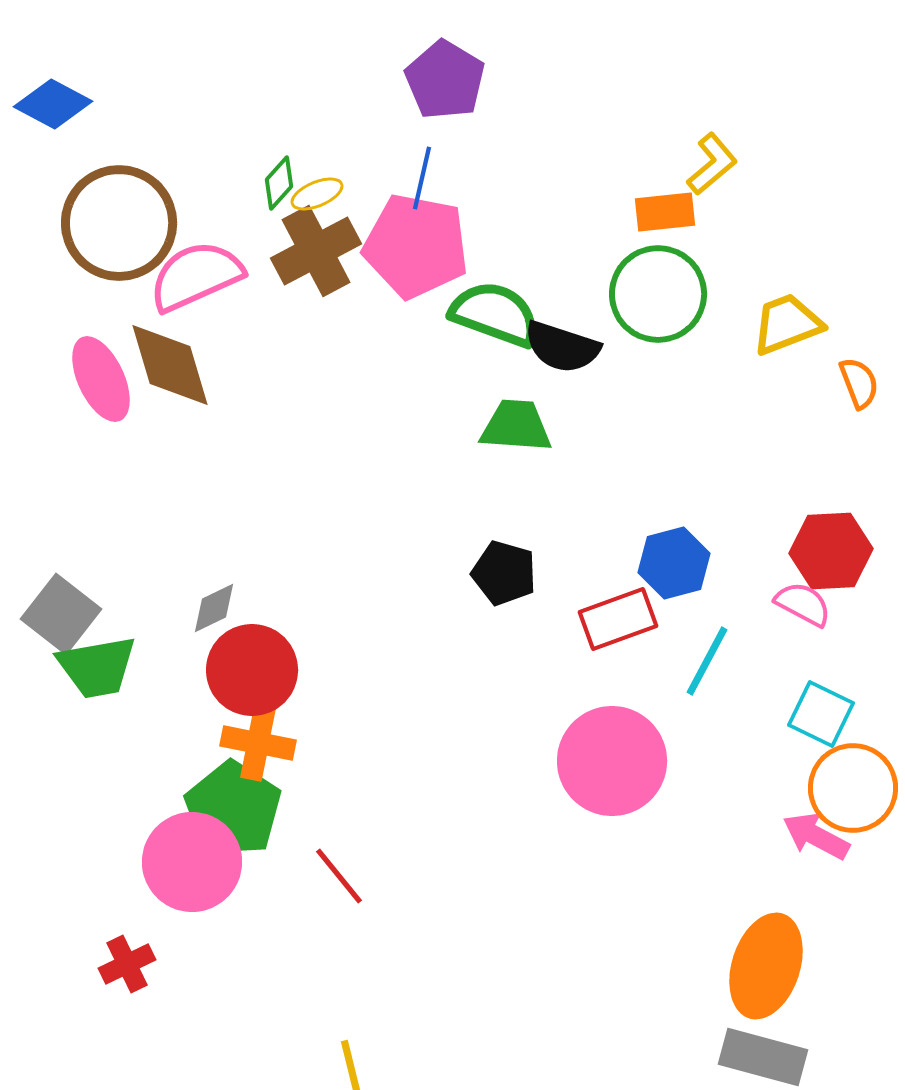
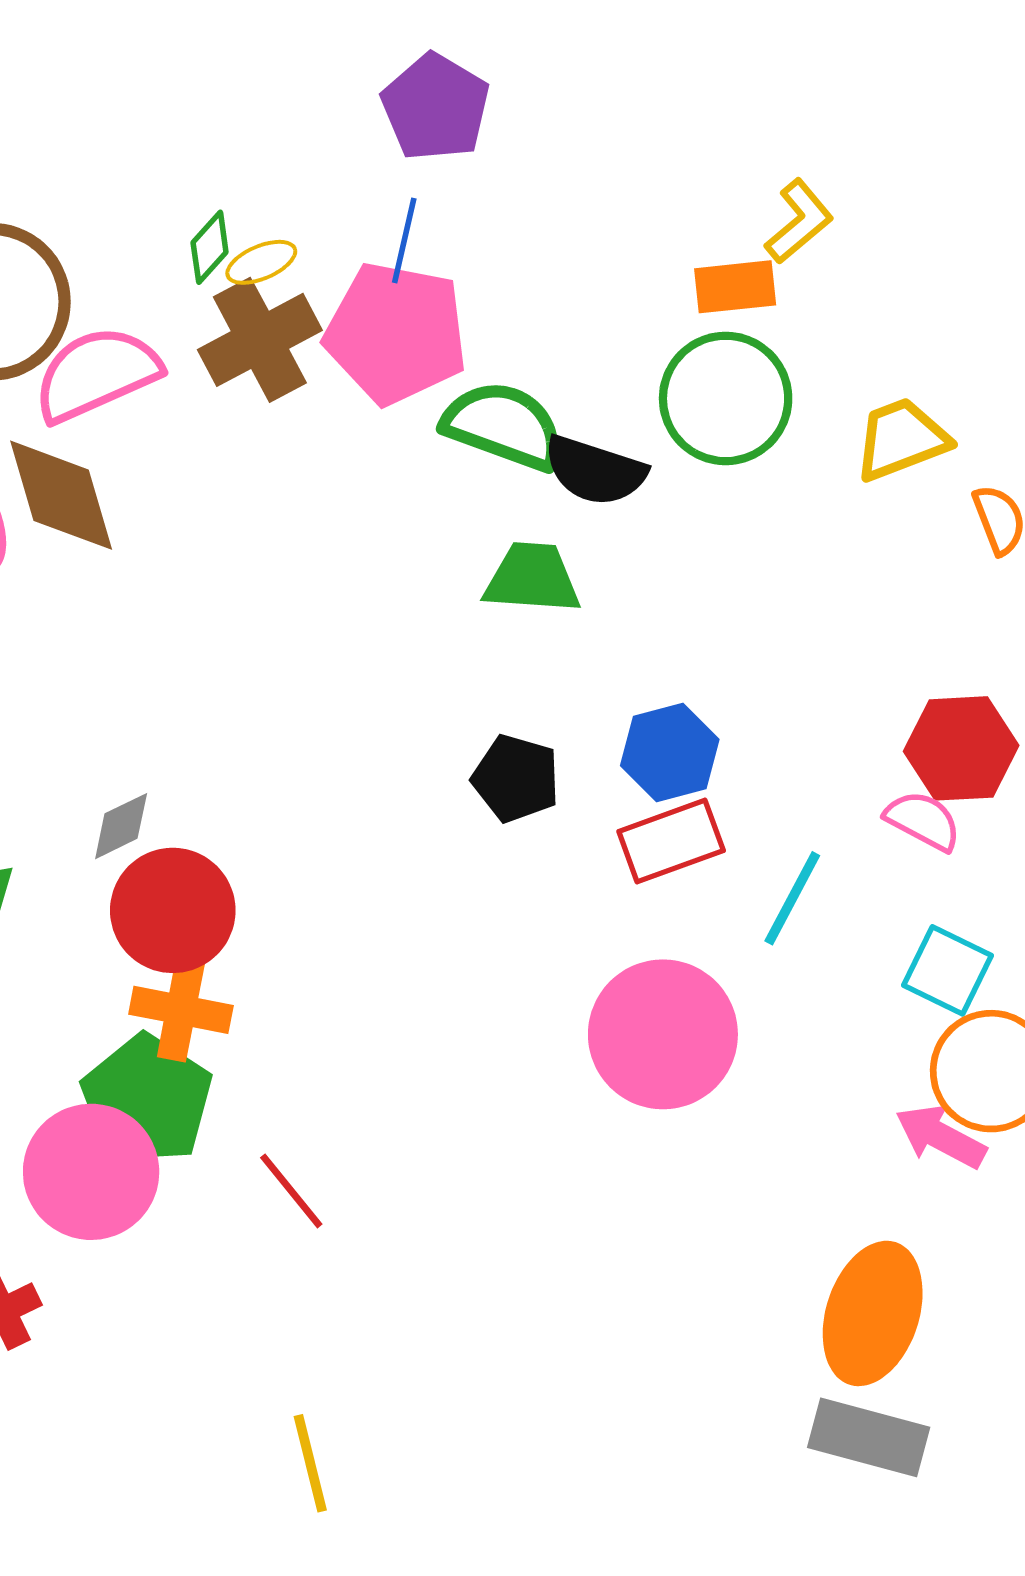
blue hexagon: (674, 563) -> (670, 752), moved

